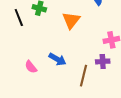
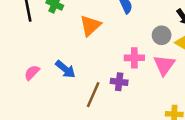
pink semicircle: (31, 67) -> (32, 73), turned 72

